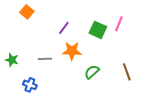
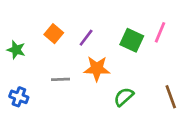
orange square: (27, 12) -> (54, 34), moved
green star: (12, 60) -> (16, 50), moved
blue cross: (30, 85) -> (19, 97), moved

